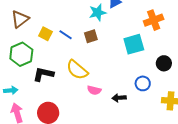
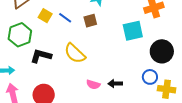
black circle: (164, 63) -> (162, 51), size x1.5
blue circle: (143, 83) -> (150, 77), moved
pink semicircle: (94, 90) -> (93, 85), moved

